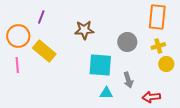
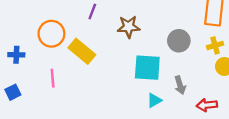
purple line: (41, 17) -> (92, 12), moved
pink line: (17, 65) -> (53, 78), moved
cyan triangle: (106, 93) -> (154, 100), turned -32

